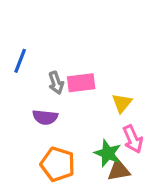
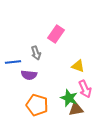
blue line: (20, 61) -> (13, 62), moved, turned 63
pink rectangle: (81, 83) -> (56, 34), moved, turned -48
yellow triangle: (122, 103) -> (78, 66), turned -48

